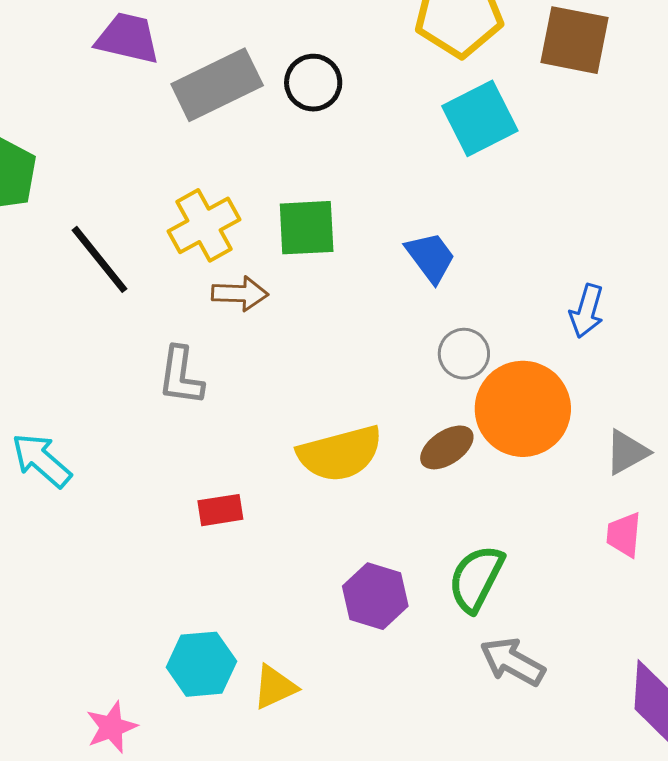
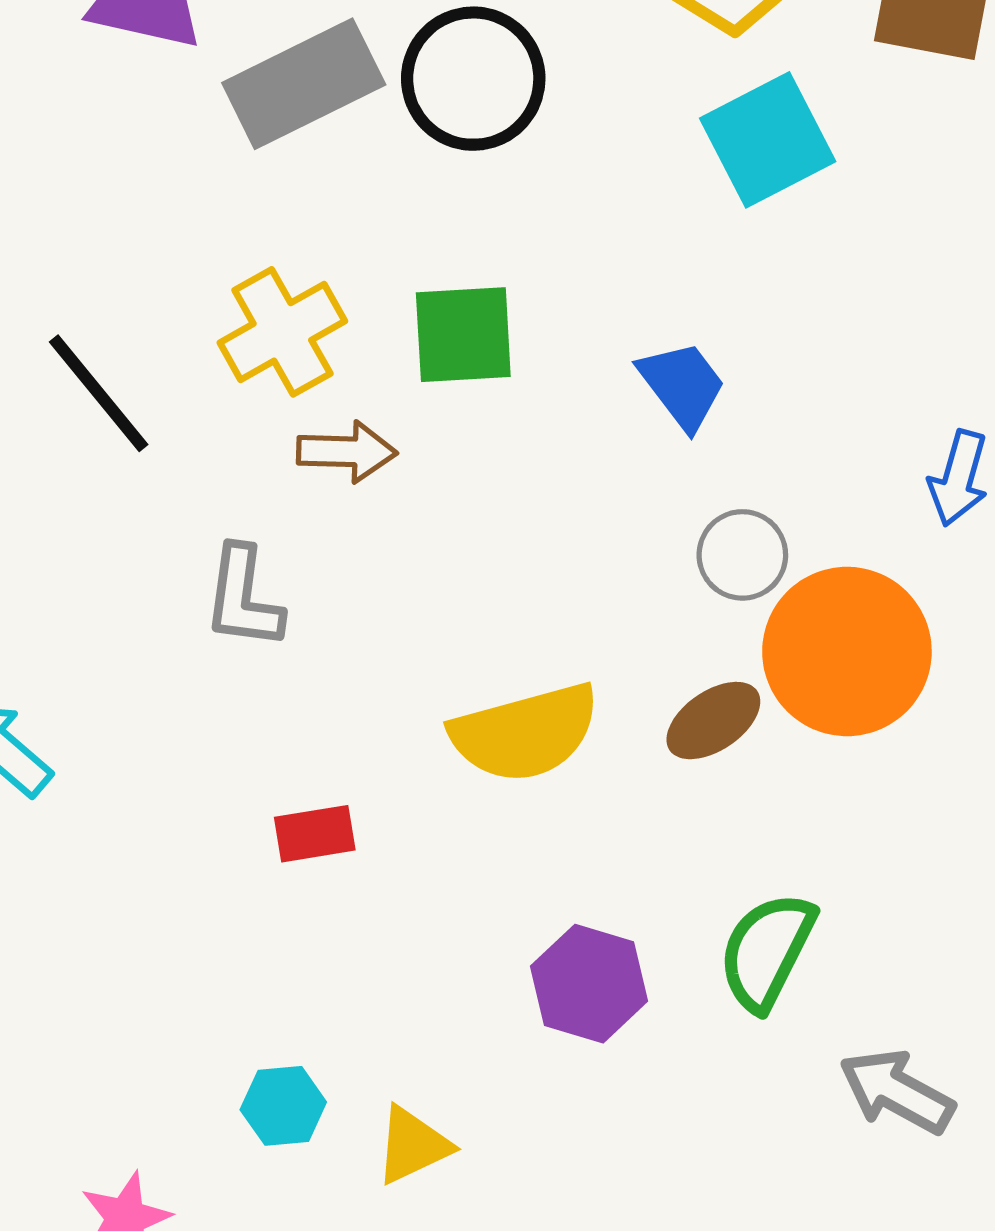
black circle: (313, 83) -> (473, 79), size x1.4
gray arrow: (512, 662) -> (897, 1091), moved
cyan hexagon: (201, 664) -> (283, 1106), size x0.7

